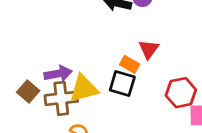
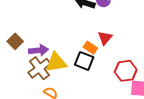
brown square: (28, 92) -> (15, 41), moved
brown cross: (61, 98) -> (39, 68), turned -35

